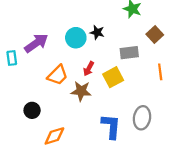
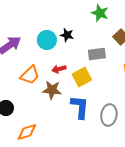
red arrow: (89, 69) -> (59, 69), turned 48
blue L-shape: (111, 126) -> (80, 107), moved

